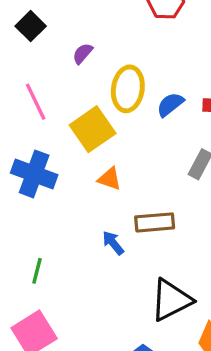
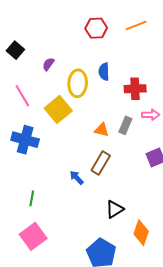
blue semicircle: (170, 105) -> (104, 72), moved, turned -48
orange triangle: (110, 179) -> (102, 130), moved
brown rectangle: (155, 222) -> (101, 163), turned -50
black triangle: (171, 300) -> (115, 209), size x0.7

